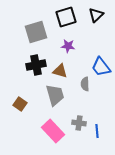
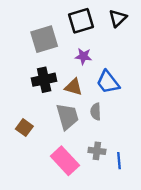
blue trapezoid: (101, 67) -> (108, 82), moved
gray semicircle: (85, 84) -> (96, 112), moved

